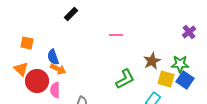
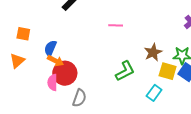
blue semicircle: (53, 57) -> (50, 48), turned 42
orange triangle: (21, 69) -> (17, 61), turned 35
red circle: (37, 81) -> (65, 73), moved

